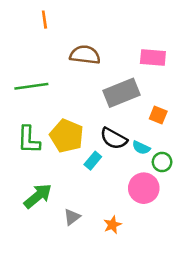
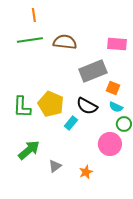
green line: (31, 86) -> (30, 40), moved
orange square: (158, 115) -> (113, 88), moved
cyan semicircle: (141, 148) -> (116, 107), moved

